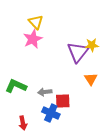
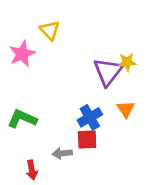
pink star: (33, 39) -> (22, 54), moved
gray arrow: (45, 92) -> (62, 153), moved
blue cross: (51, 113) -> (90, 117), moved, turned 36

